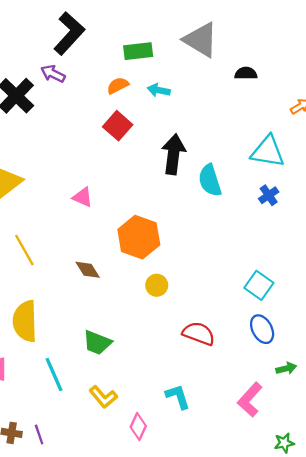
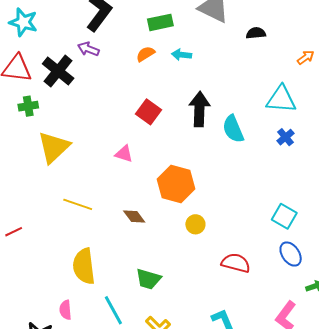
red square: (118, 126) -> (149, 112), moved
yellow line: (24, 250) -> (78, 204), turned -36

